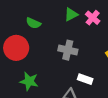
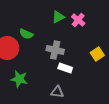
green semicircle: (33, 23) -> (26, 34), moved
white rectangle: (85, 79) -> (65, 68), moved

